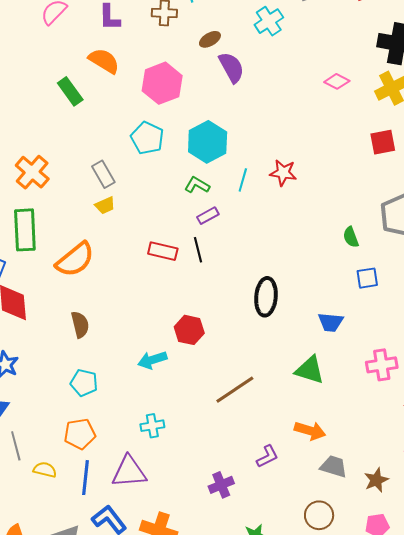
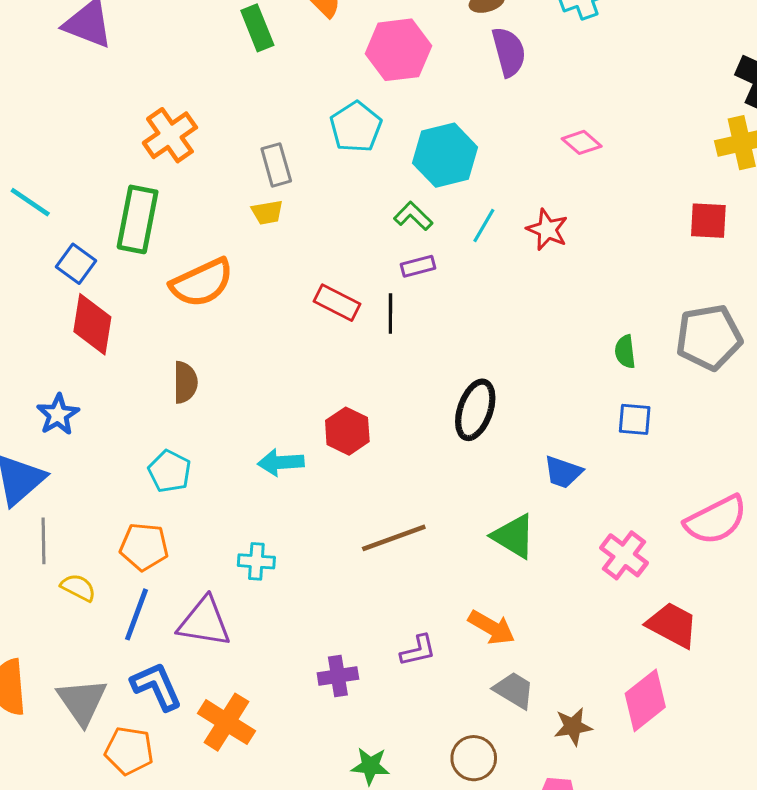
pink diamond: (337, 81) -> (582, 142), moved
pink cross: (382, 365) -> (624, 555), turned 32

